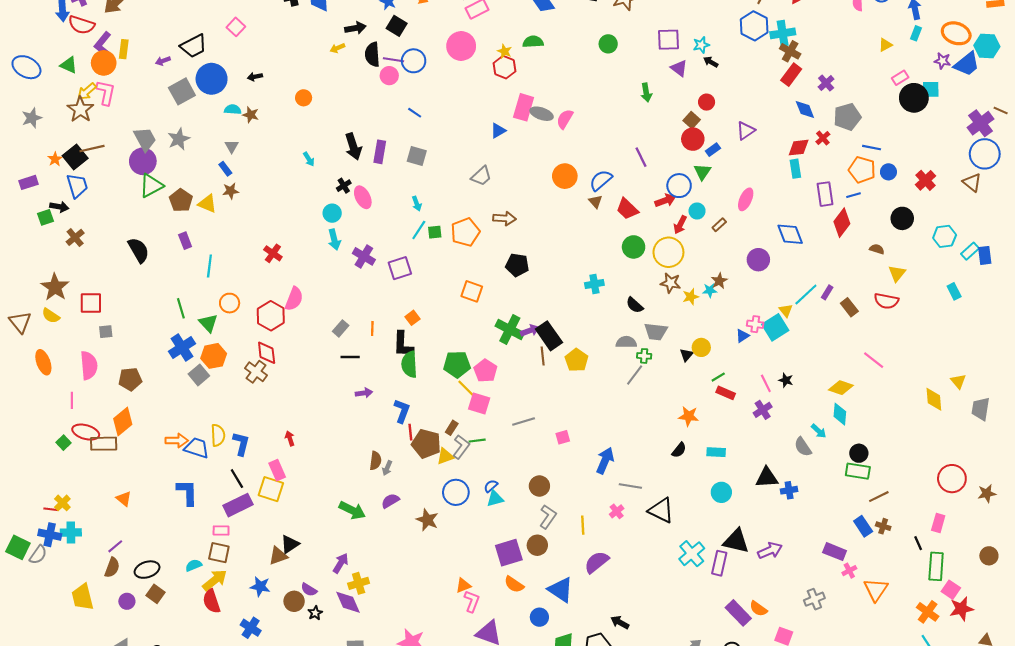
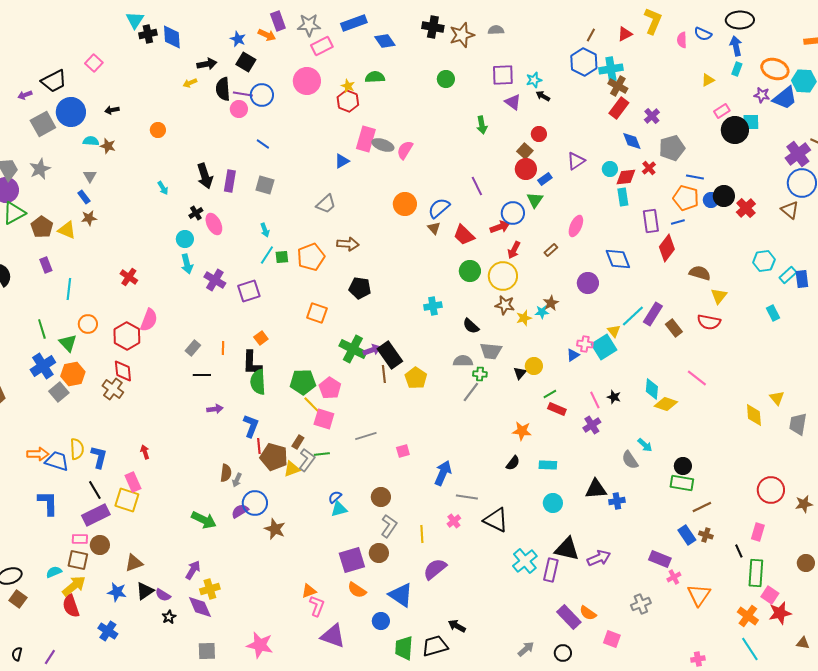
cyan circle: (697, 211) -> (610, 169), moved
black circle: (902, 218) -> (724, 196), moved
brown semicircle: (877, 249) -> (700, 273), size x1.5
purple rectangle: (827, 292) -> (653, 314), size x1.6
cyan diamond: (840, 414) -> (652, 389), moved
blue circle: (456, 492) -> (255, 503), moved
black triangle: (290, 544) -> (145, 591), moved
brown circle: (294, 601) -> (100, 545), moved

